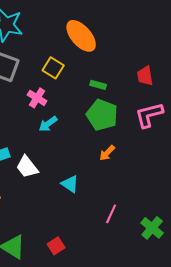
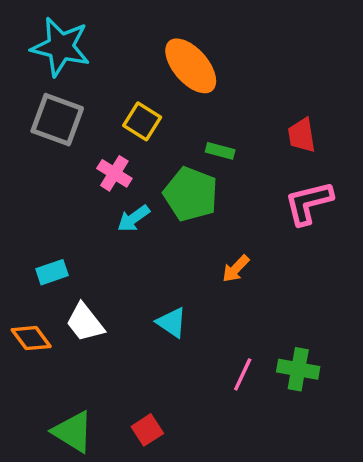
green pentagon: (102, 115) -> (191, 194), moved
white trapezoid: (27, 167) -> (85, 322), moved
green cross: (152, 228) -> (298, 369), moved, turned -30

